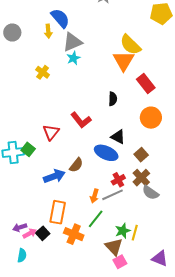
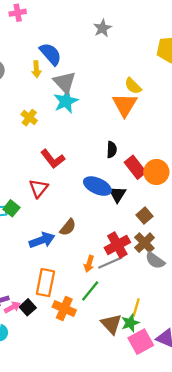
gray triangle: (72, 42) -> (65, 82), turned -50
yellow semicircle: (130, 45) -> (133, 86), size x0.7
cyan star: (73, 58) -> (66, 101), size x1.5
red rectangle: (146, 84) -> (135, 167), moved
red L-shape: (81, 120) -> (53, 159), moved
black triangle: (118, 137) -> (117, 194), turned 35
blue ellipse: (106, 153) -> (97, 186), moved
red cross: (118, 180) -> (117, 245), size x1.5
green star: (123, 231) -> (130, 323), moved
pink square: (120, 262) -> (141, 342), moved, size x1.5

